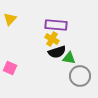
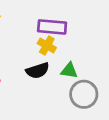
black semicircle: (57, 52) -> (38, 71), moved

